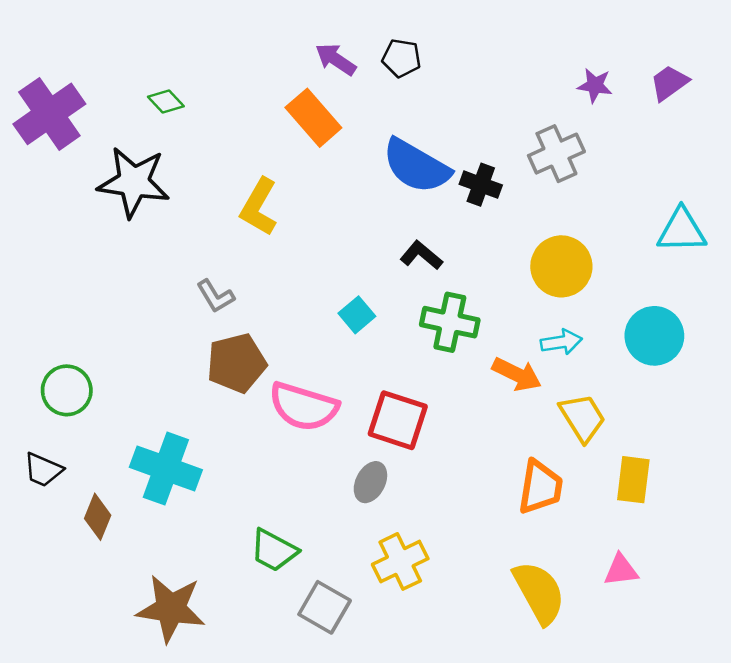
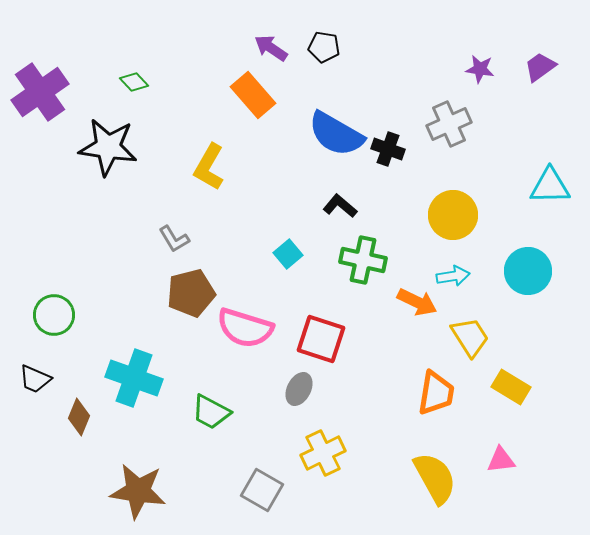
yellow rectangle: (633, 480) -> (511, 387), turned -66
green trapezoid: (274, 550) -> (211, 412), moved

